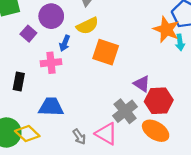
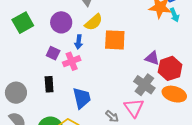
purple square: (28, 34) -> (53, 53), moved
blue trapezoid: (51, 107) -> (82, 98), turned 90
pink triangle: (106, 134) -> (134, 108), turned 40

